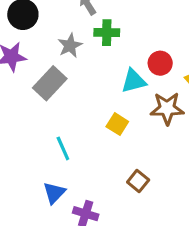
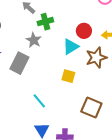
gray star: (70, 46) -> (34, 40), moved
brown square: (138, 181) -> (91, 108), size x1.5

